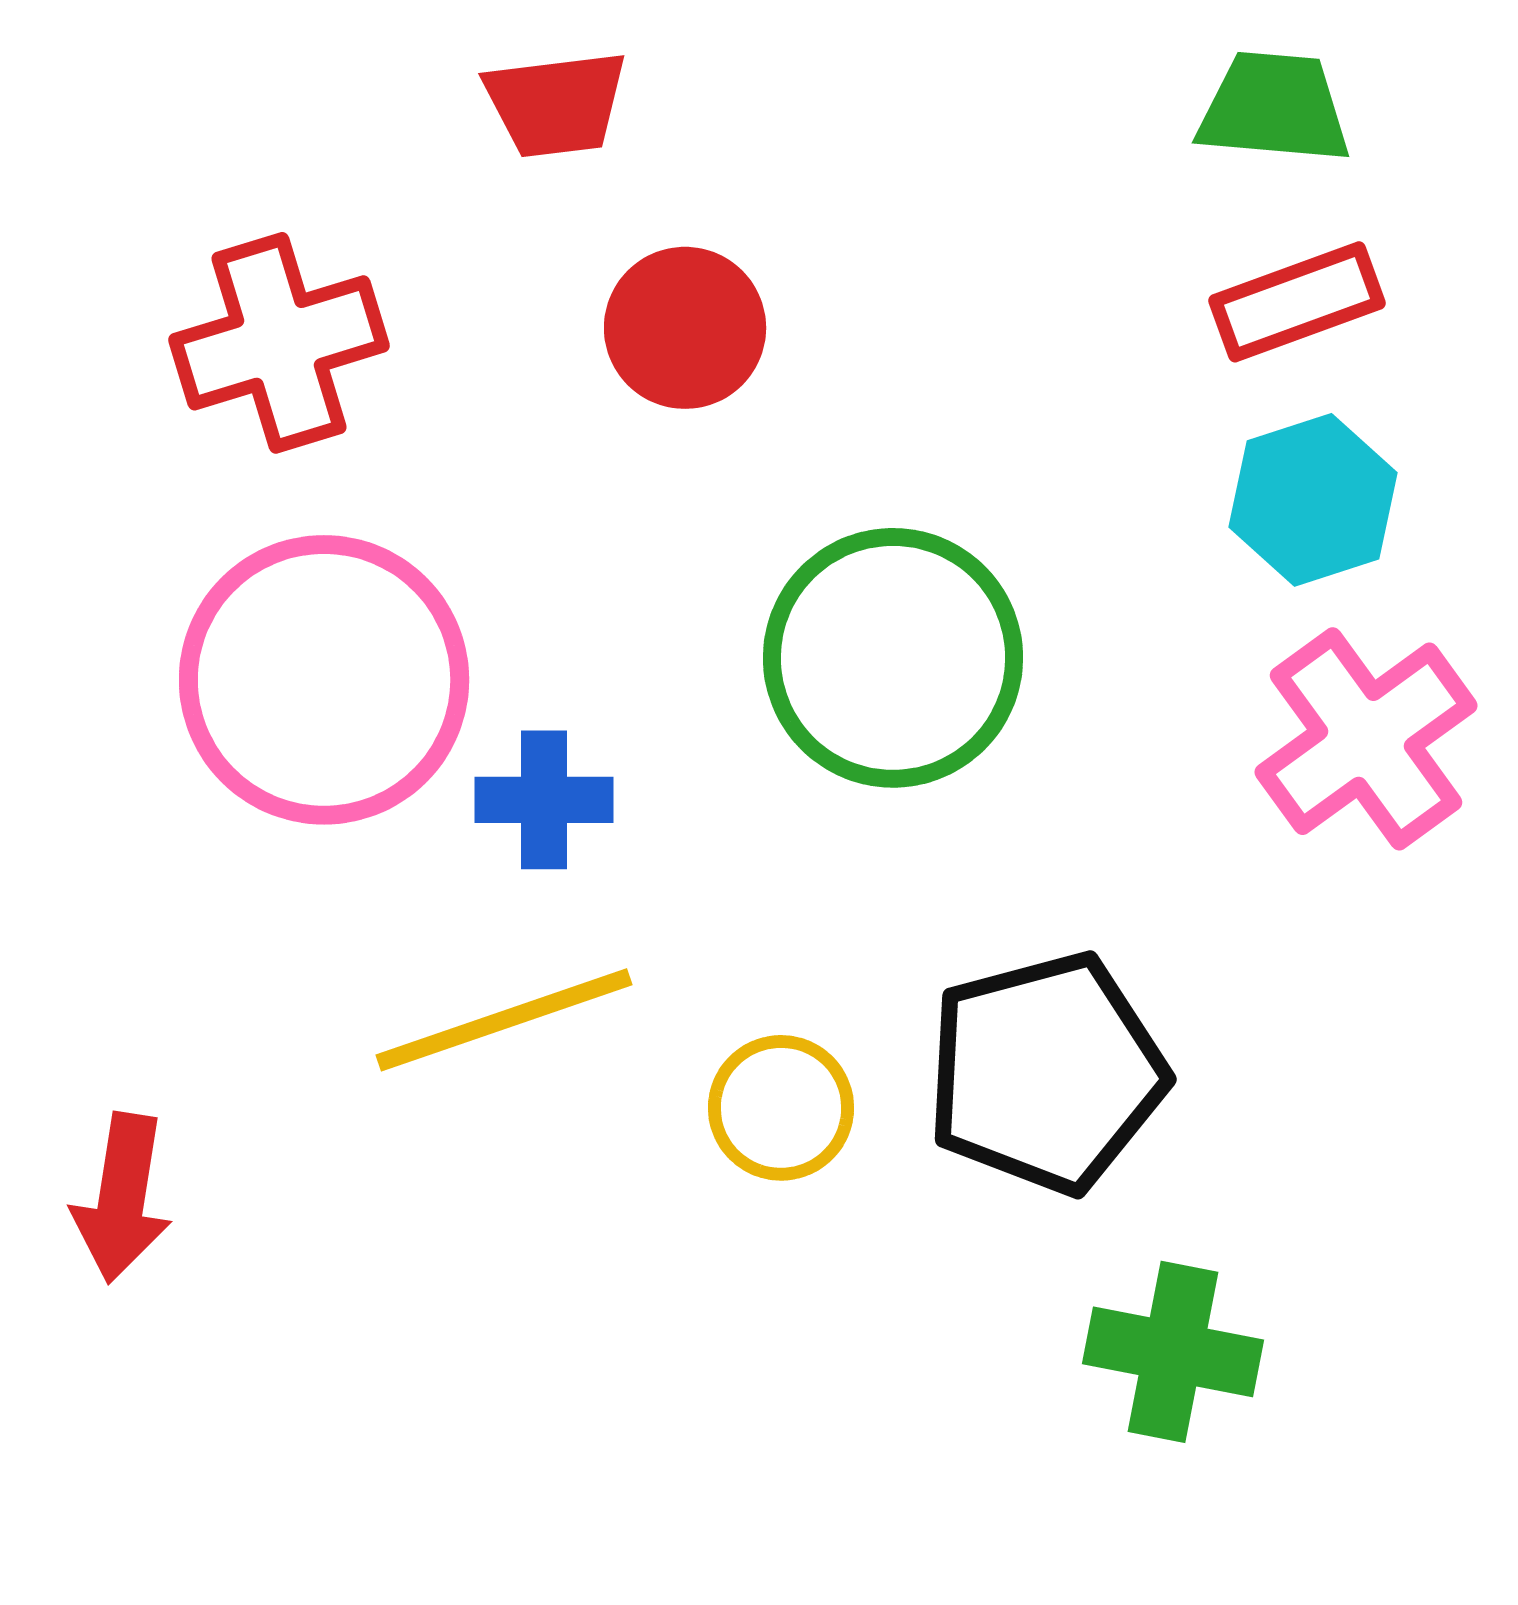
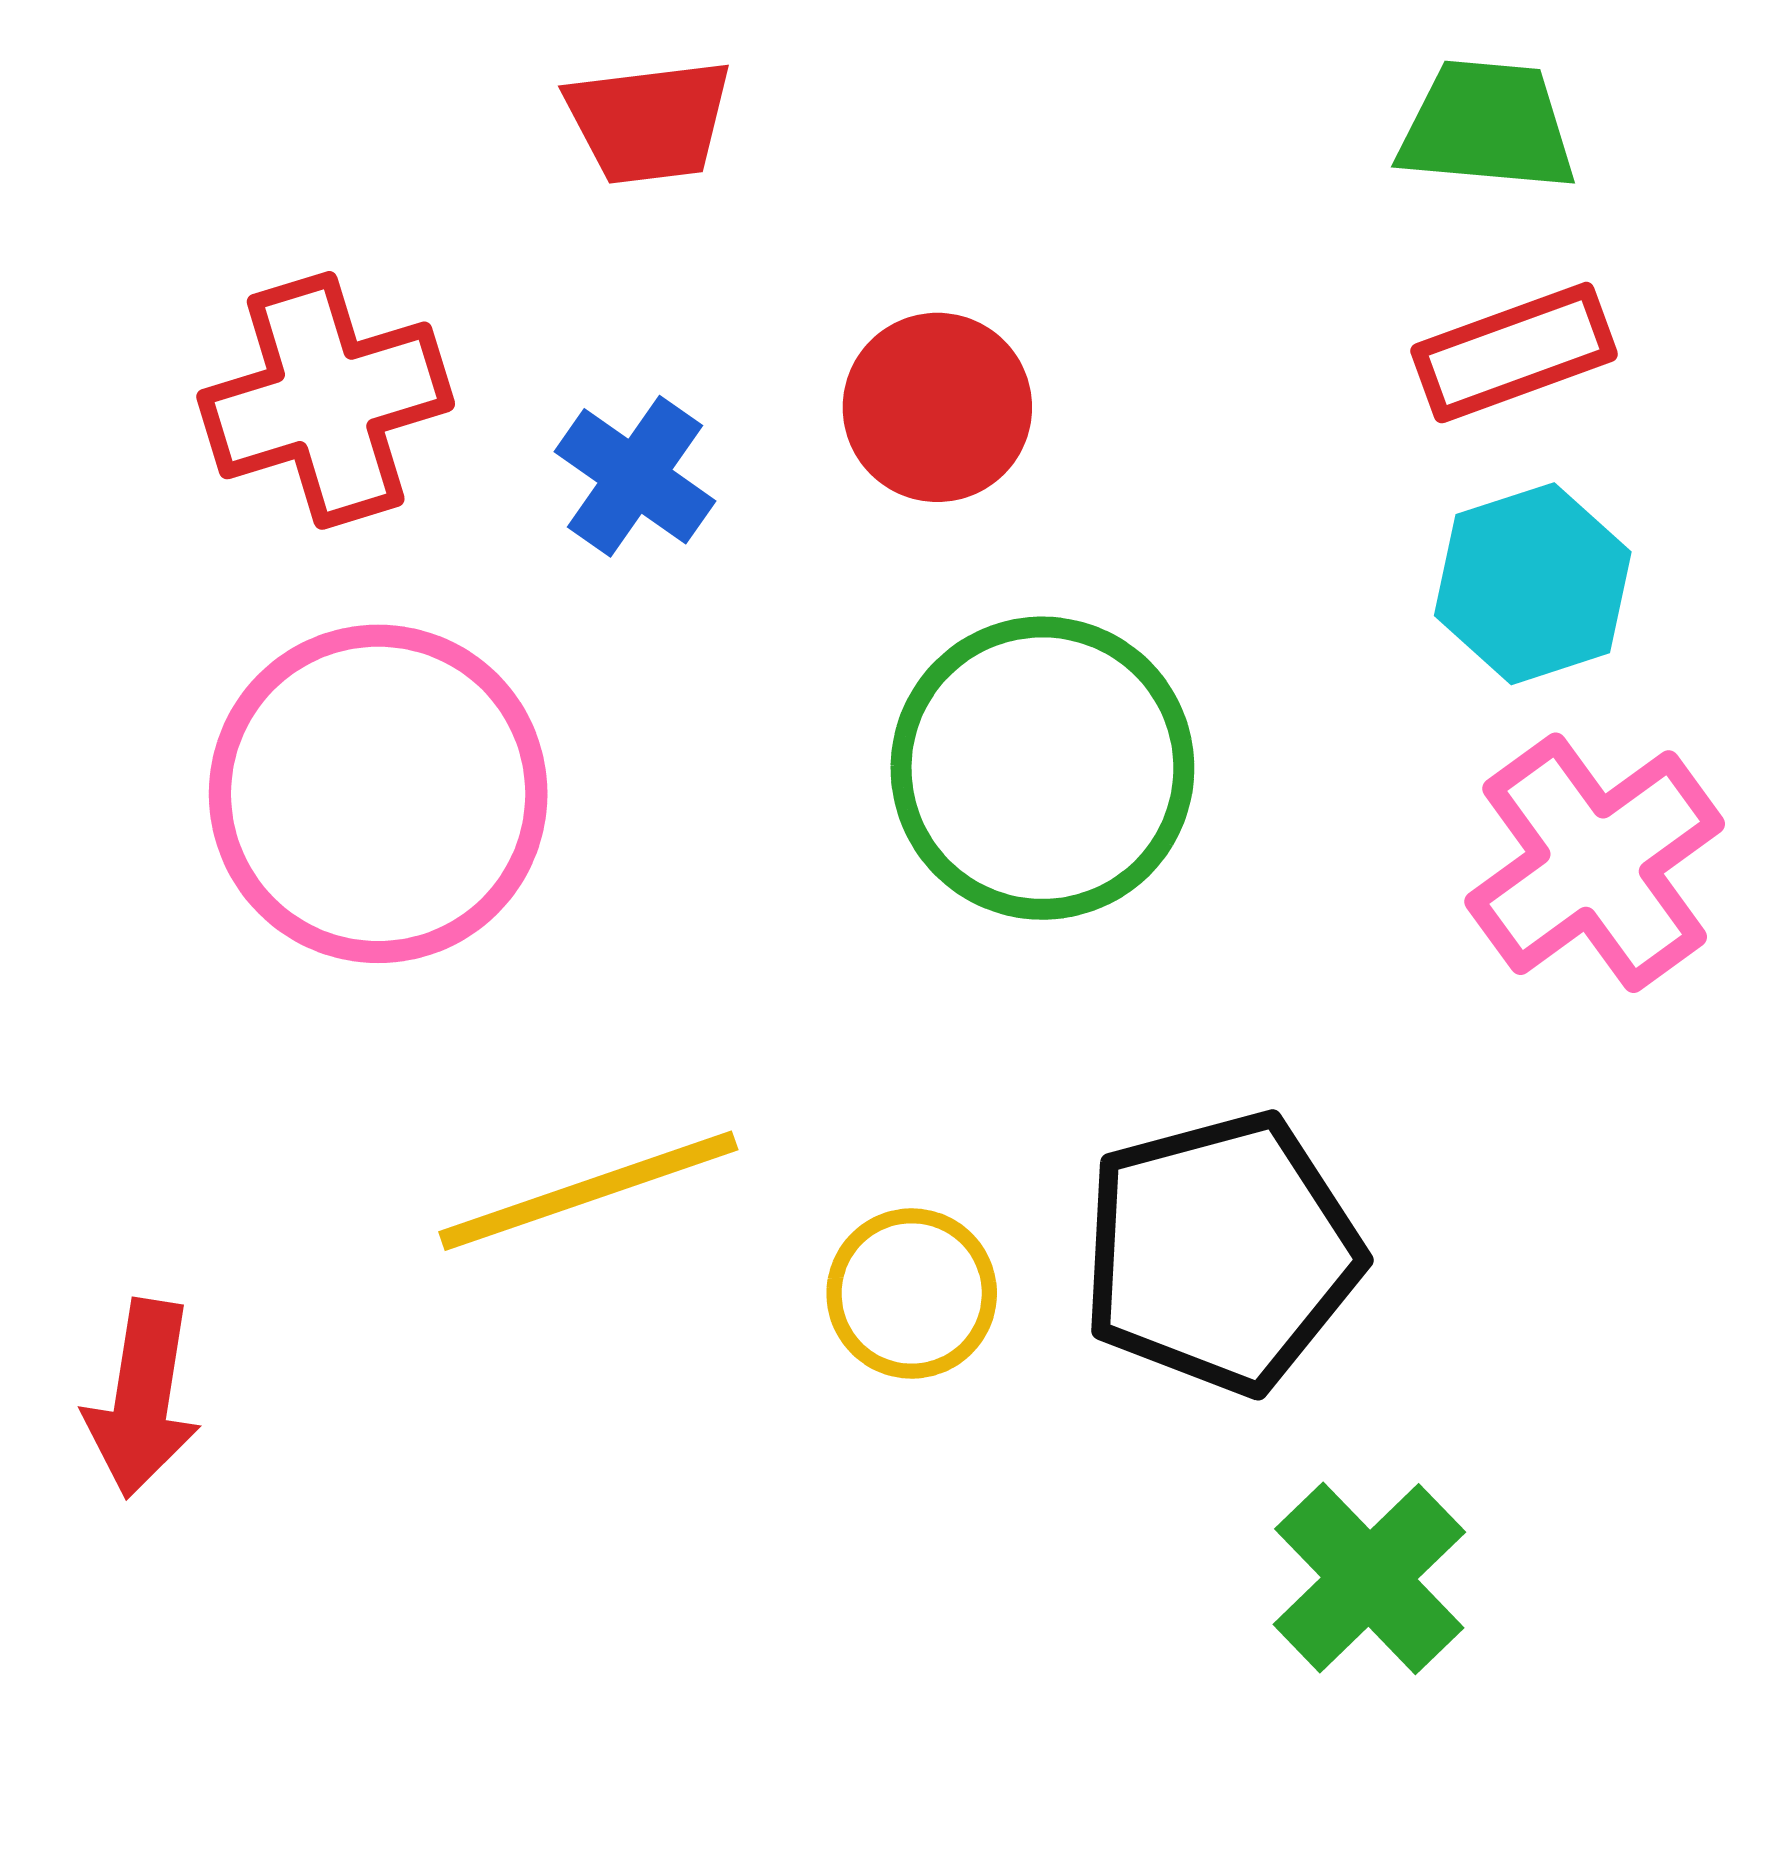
red circle: (685, 328) -> (937, 407), moved
blue cross: (544, 800) -> (635, 476), moved, turned 35
green cross: (1173, 1352) -> (1369, 1578), turned 35

